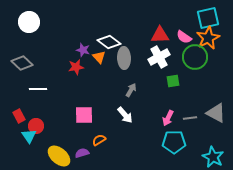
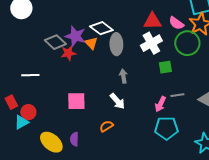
purple star: (83, 50) -> (75, 36), size x1.5
gray diamond: (22, 63) -> (55, 42), moved
gray arrow: (131, 90) -> (123, 76), turned -40
gray line: (190, 118) -> (177, 95), moved
cyan triangle: (29, 136) -> (21, 122), turned 35
orange semicircle: (99, 140) -> (106, 126), moved
purple semicircle: (82, 153) -> (74, 139), turned -72

